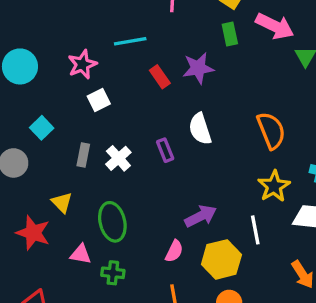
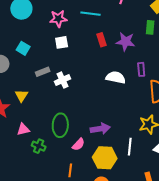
cyan square: (42, 128) -> (23, 48), turned -32
white semicircle: (200, 129) -> (116, 77), turned 102
purple rectangle: (165, 150) -> (141, 69), moved
gray rectangle: (83, 155) -> (43, 72), turned 40
green ellipse: (112, 222) -> (60, 125), moved
pink triangle: (81, 254) -> (23, 129), turned -40

